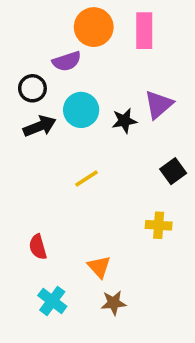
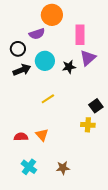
pink rectangle: (144, 31) -> (80, 35), moved
black square: (173, 171) -> (96, 106), moved
red semicircle: (38, 247) -> (21, 137), turned 104
orange triangle: (99, 267) -> (42, 135), moved

